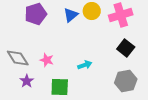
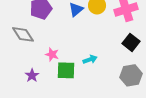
gray diamond: (18, 58) -> (23, 34), moved
green square: (60, 87) -> (66, 70), moved

